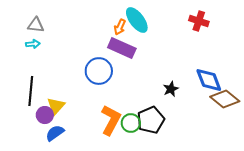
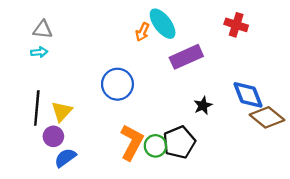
purple rectangle: (122, 48) -> (186, 57), moved, turned -48
yellow triangle: (56, 106) -> (62, 111), moved

